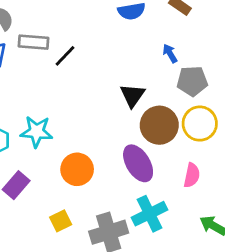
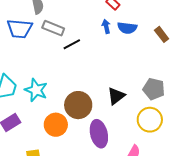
blue arrow: (170, 53) -> (106, 26), moved
black triangle: (132, 95) -> (116, 96), moved
brown circle: (159, 125) -> (78, 105), moved

